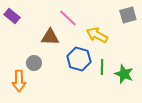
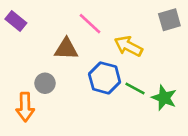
green line: (102, 67) -> (135, 89), turned -63

